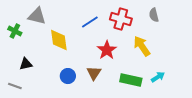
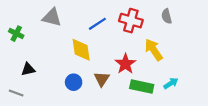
gray triangle: (37, 16) -> (52, 17), moved
yellow diamond: (59, 40) -> (81, 50), moved
red star: (107, 50) -> (125, 64), moved

